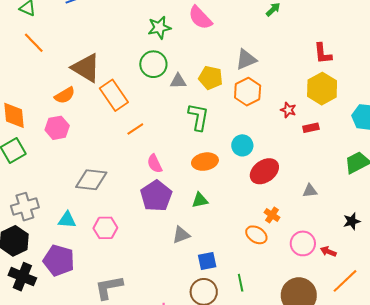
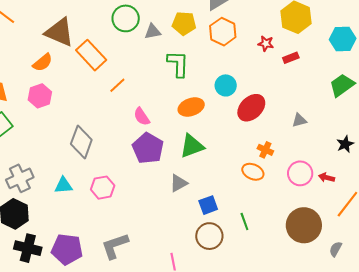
gray diamond: (91, 180) -> (81, 142), turned -68
green triangle: (200, 200) -> (192, 146), size x1.5
purple pentagon: (59, 260) -> (67, 249), moved

